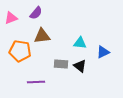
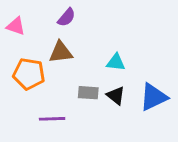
purple semicircle: (36, 13) -> (67, 17), moved
pink triangle: (11, 18) -> (16, 26), turned 40
blue triangle: (103, 52) -> (153, 97), moved, size x1.5

